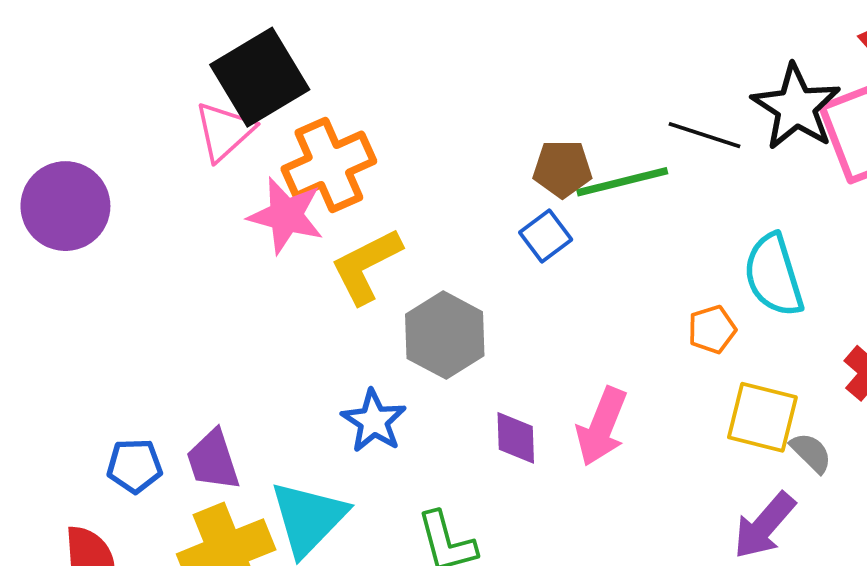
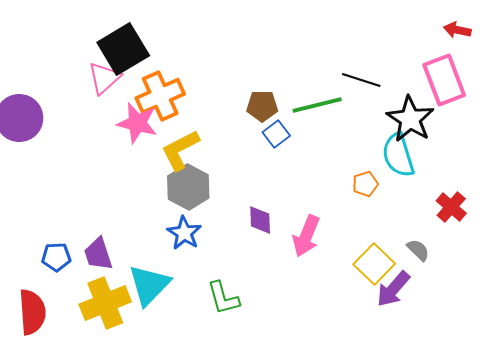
black star: (796, 107) -> (410, 119), moved
brown pentagon: (562, 169) -> (262, 106), moved
gray hexagon: (445, 335) -> (188, 187), moved
yellow square: (762, 417) -> (374, 264), moved, turned 30
purple diamond: (516, 438) -> (260, 220), moved

